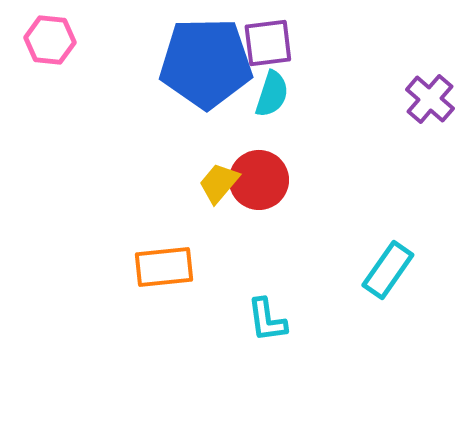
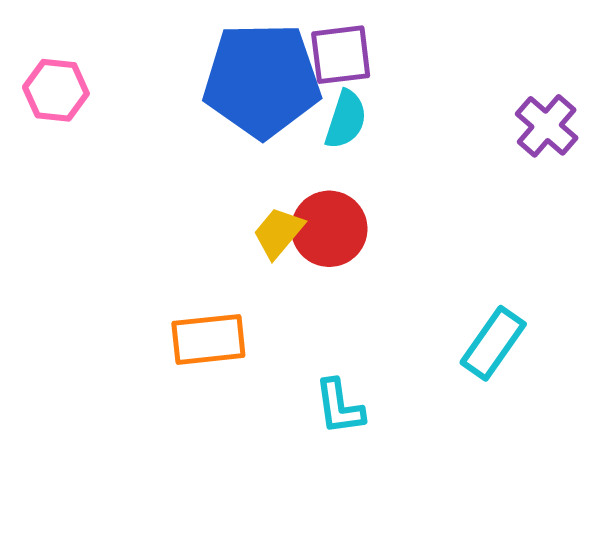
pink hexagon: (50, 40) -> (56, 90), moved

